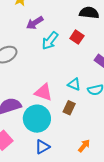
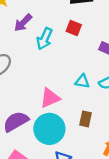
pink triangle: (43, 92) -> (50, 98), turned -30
brown rectangle: (69, 108) -> (85, 119), moved

